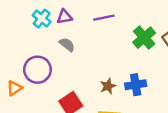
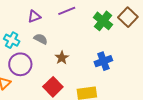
cyan cross: (42, 19) -> (12, 40), moved
brown star: (108, 86) -> (62, 58), moved

